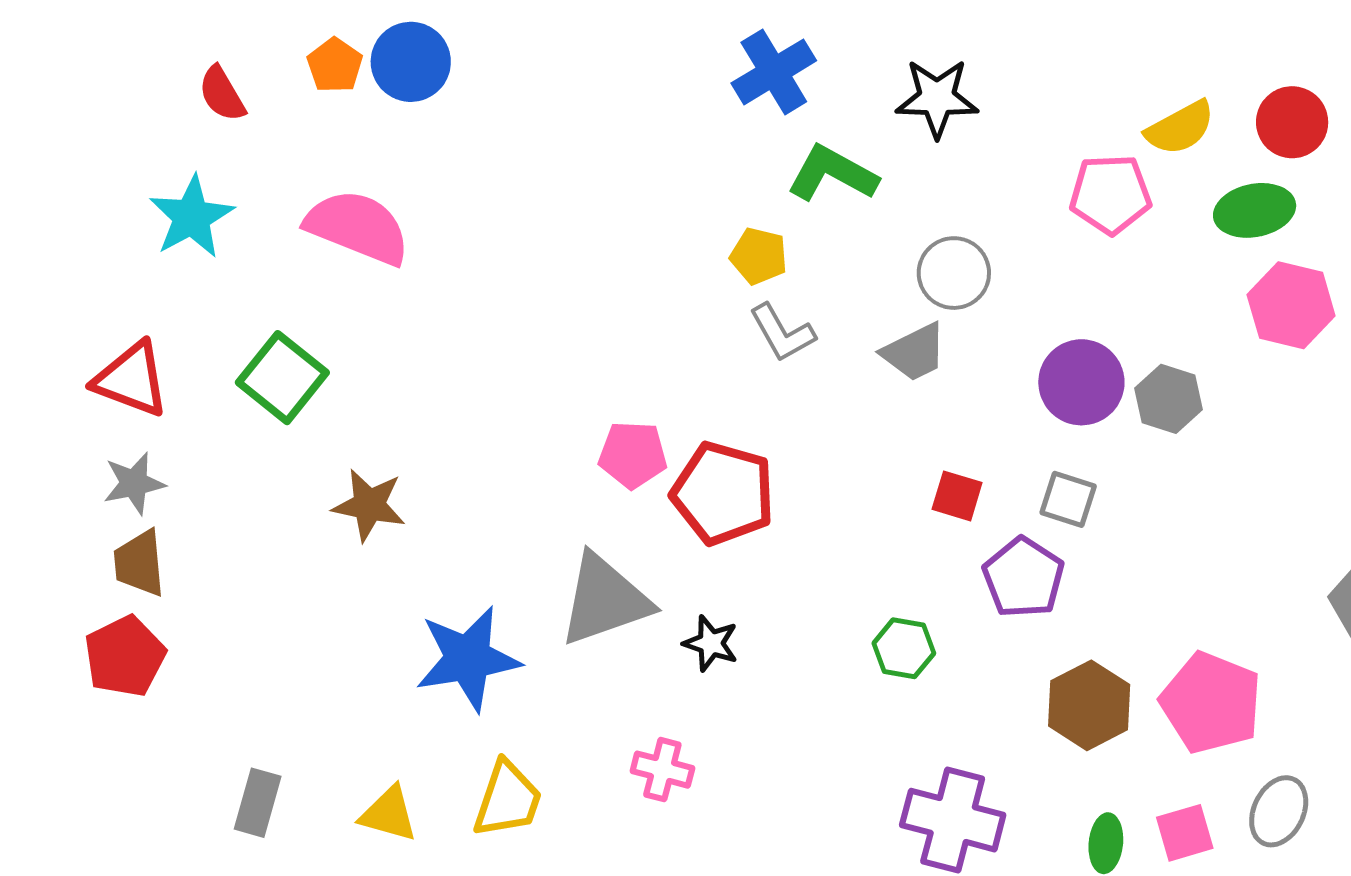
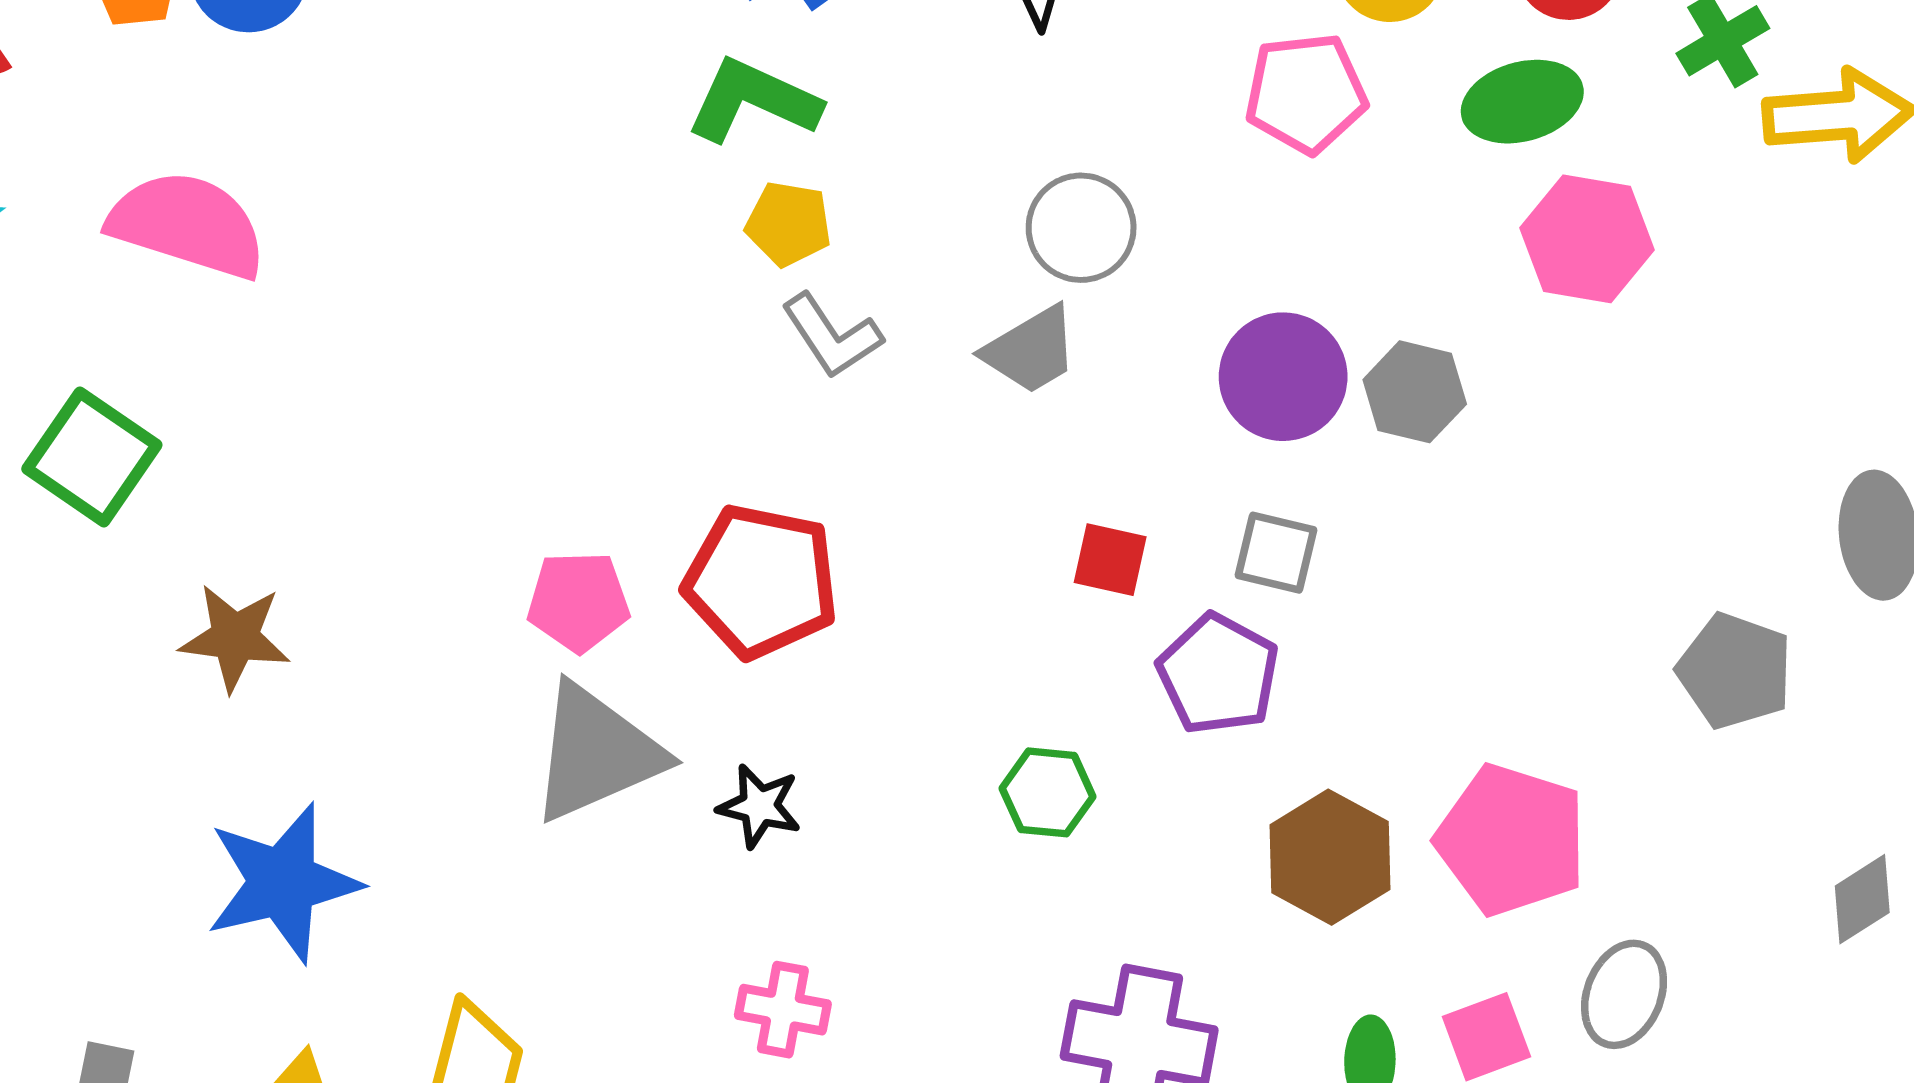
green L-shape: (832, 174) -> (753, 101), moved
pink pentagon: (633, 455) -> (578, 602), moved
blue star: (468, 659) -> (283, 883), moved
pink cross: (662, 770) -> (783, 1010), moved

